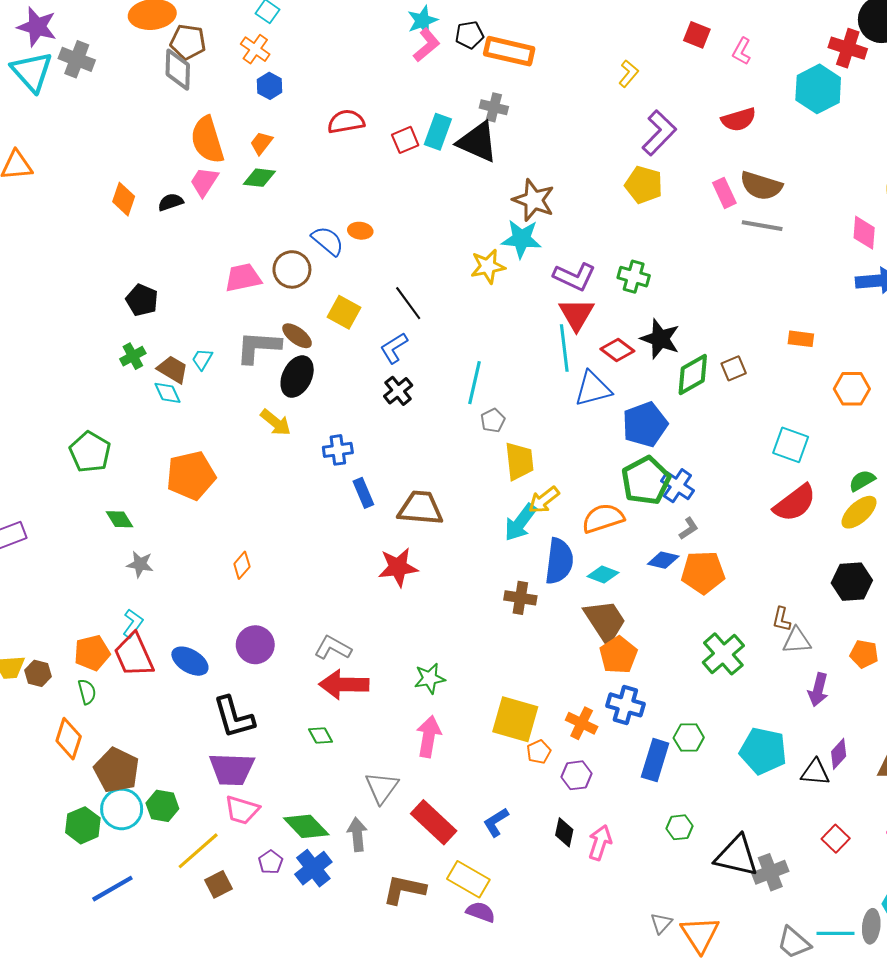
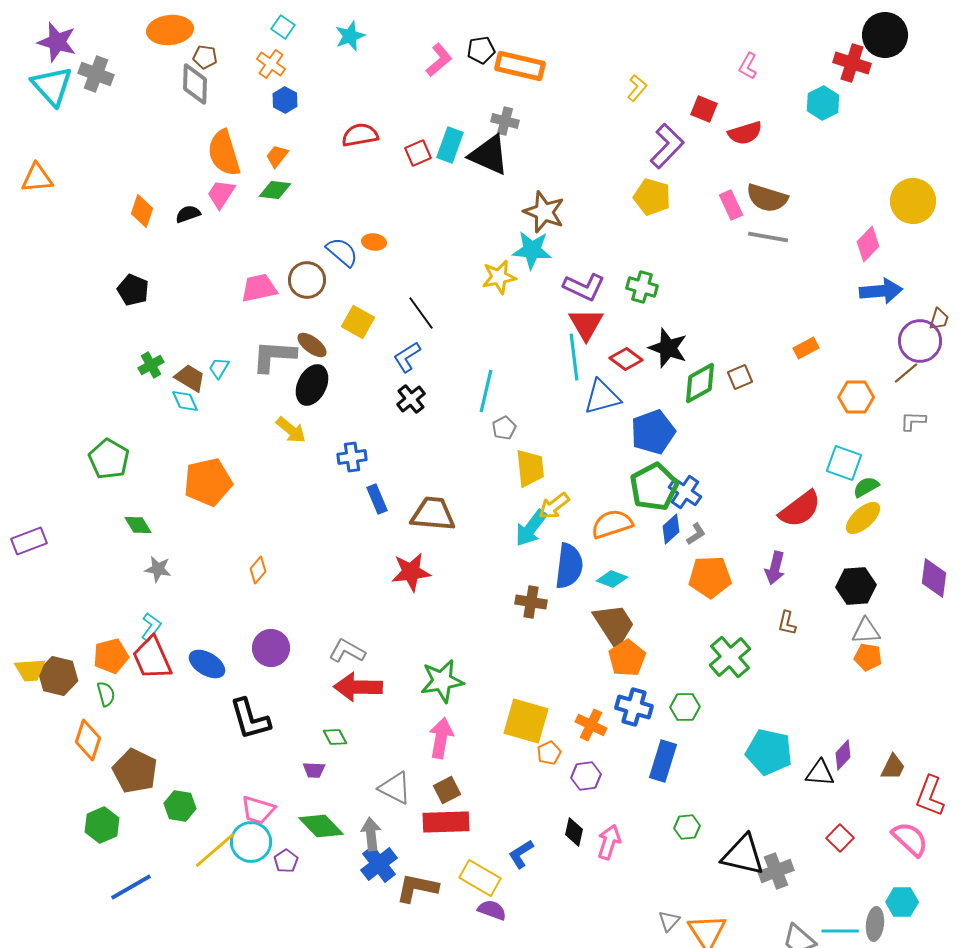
cyan star: (422, 21) -> (350, 36), moved
red square: (697, 35) -> (704, 109), moved
brown pentagon: (188, 42) -> (205, 57), size x0.7
cyan hexagon: (818, 89) -> (823, 103), size x0.7
pink diamond: (864, 233) -> (868, 244), turned 40
black pentagon: (142, 300) -> (133, 290), moved
orange rectangle: (801, 339) -> (806, 348), turned -35
cyan square: (791, 445) -> (844, 463), moved
blue diamond: (663, 560) -> (671, 529), moved, turned -56
gray triangle: (797, 641) -> (866, 631), moved
brown hexagon: (38, 673) -> (58, 676), size x1.5
green star: (430, 678) -> (442, 681), size x1.4
purple arrow: (818, 690) -> (775, 568), moved
green hexagon: (689, 738) -> (685, 707), moved
purple trapezoid: (232, 769) -> (314, 770), moved, size x0.5
gray triangle: (382, 788) -> (395, 788), turned -39
cyan circle: (122, 809) -> (251, 842), moved
red rectangle: (434, 822) -> (446, 822), turned -45
blue L-shape: (496, 822) -> (521, 854), moved
blue cross: (313, 868) -> (379, 864), moved
brown square: (219, 884) -> (447, 790), moved

